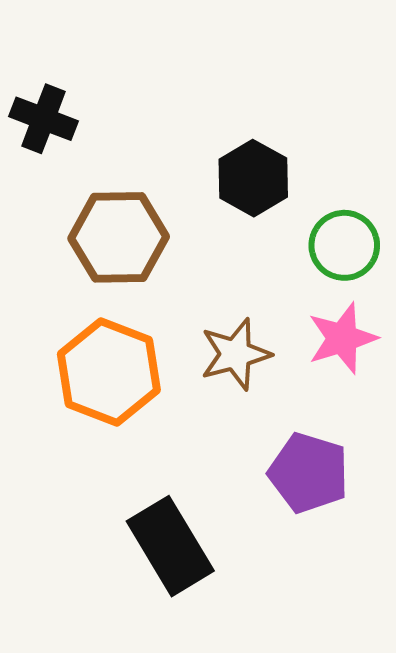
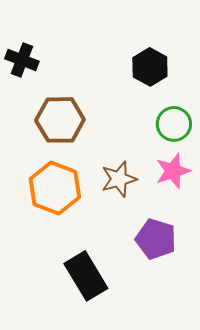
black hexagon: (253, 178) -> (150, 67), moved

